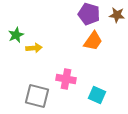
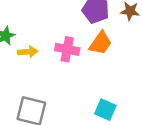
pink cross: (66, 79) -> (67, 49), moved

